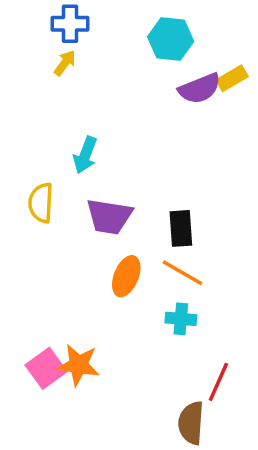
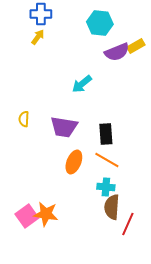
cyan arrow: (85, 155) -> (82, 84), moved, turned 30
yellow semicircle: (41, 203) -> (24, 119), size x0.7
brown semicircle: (191, 423) -> (112, 207), moved

